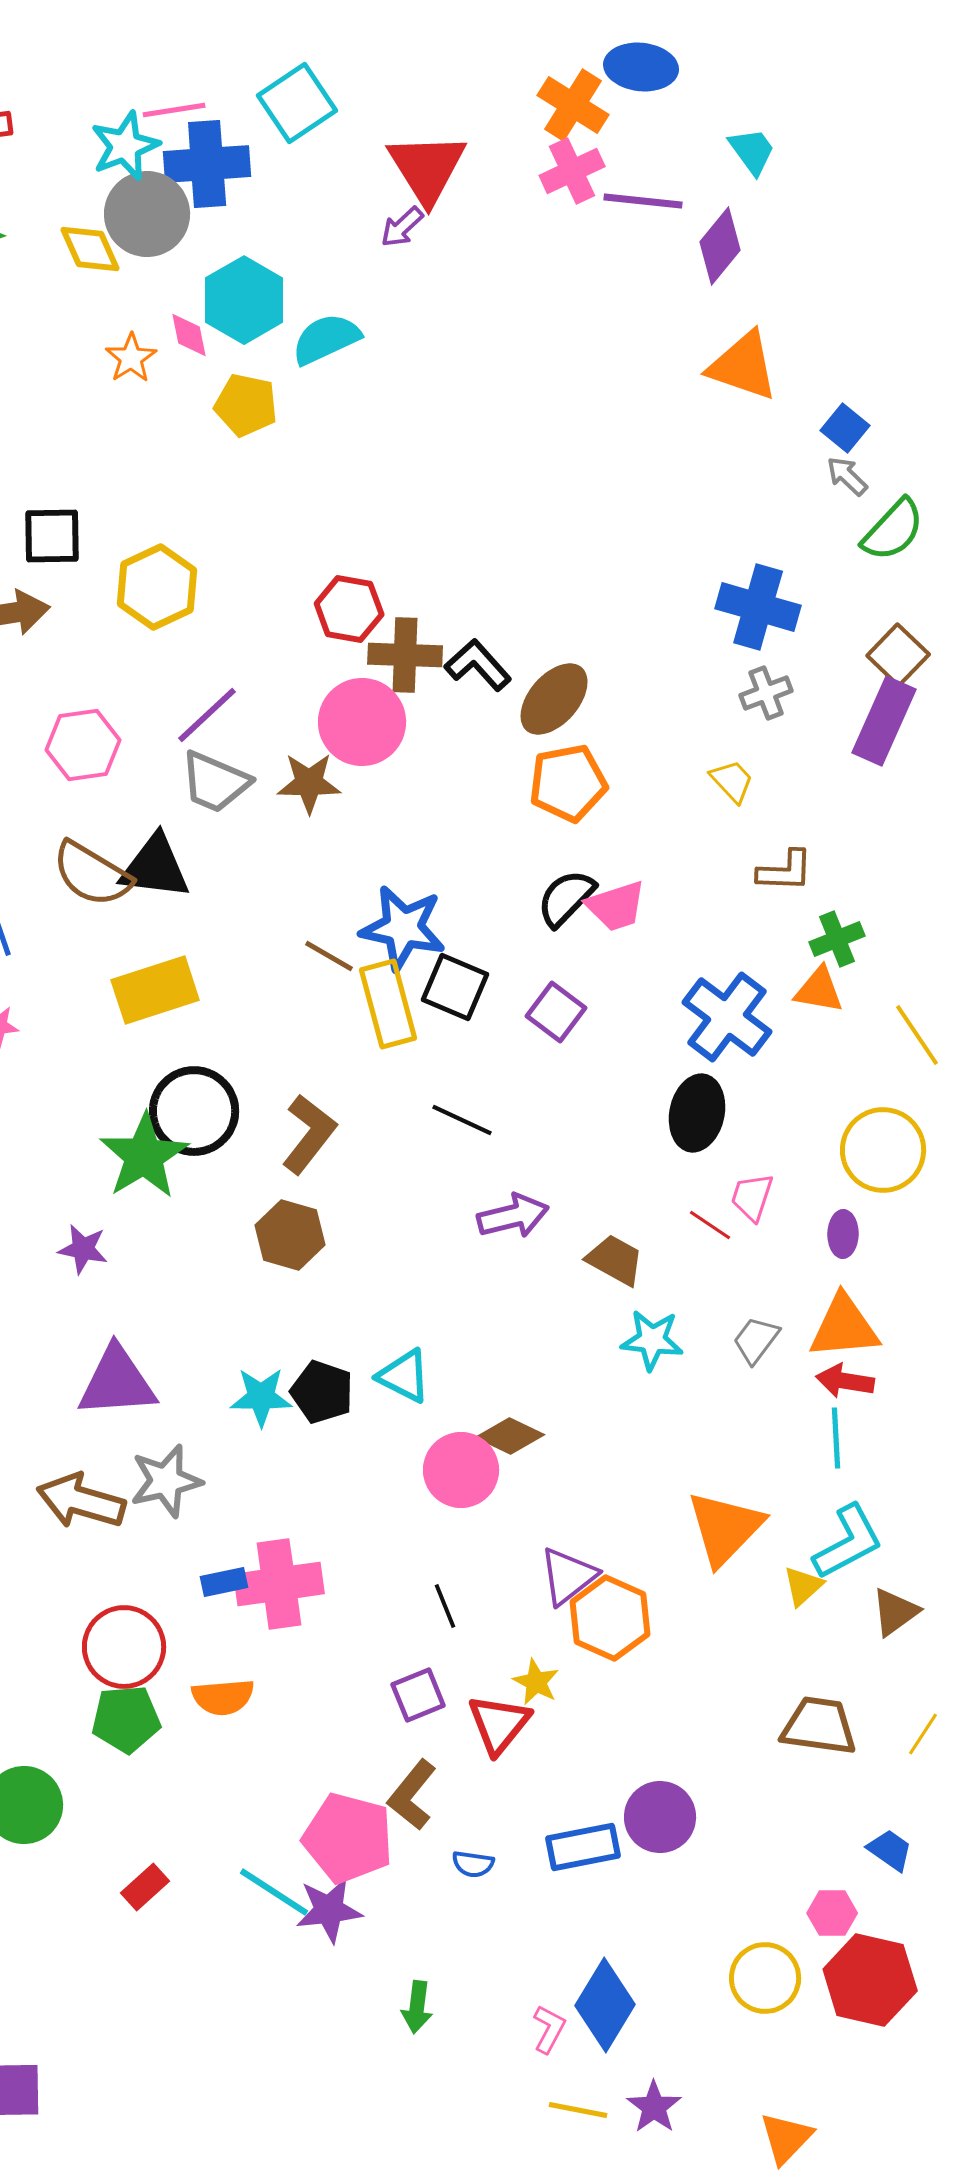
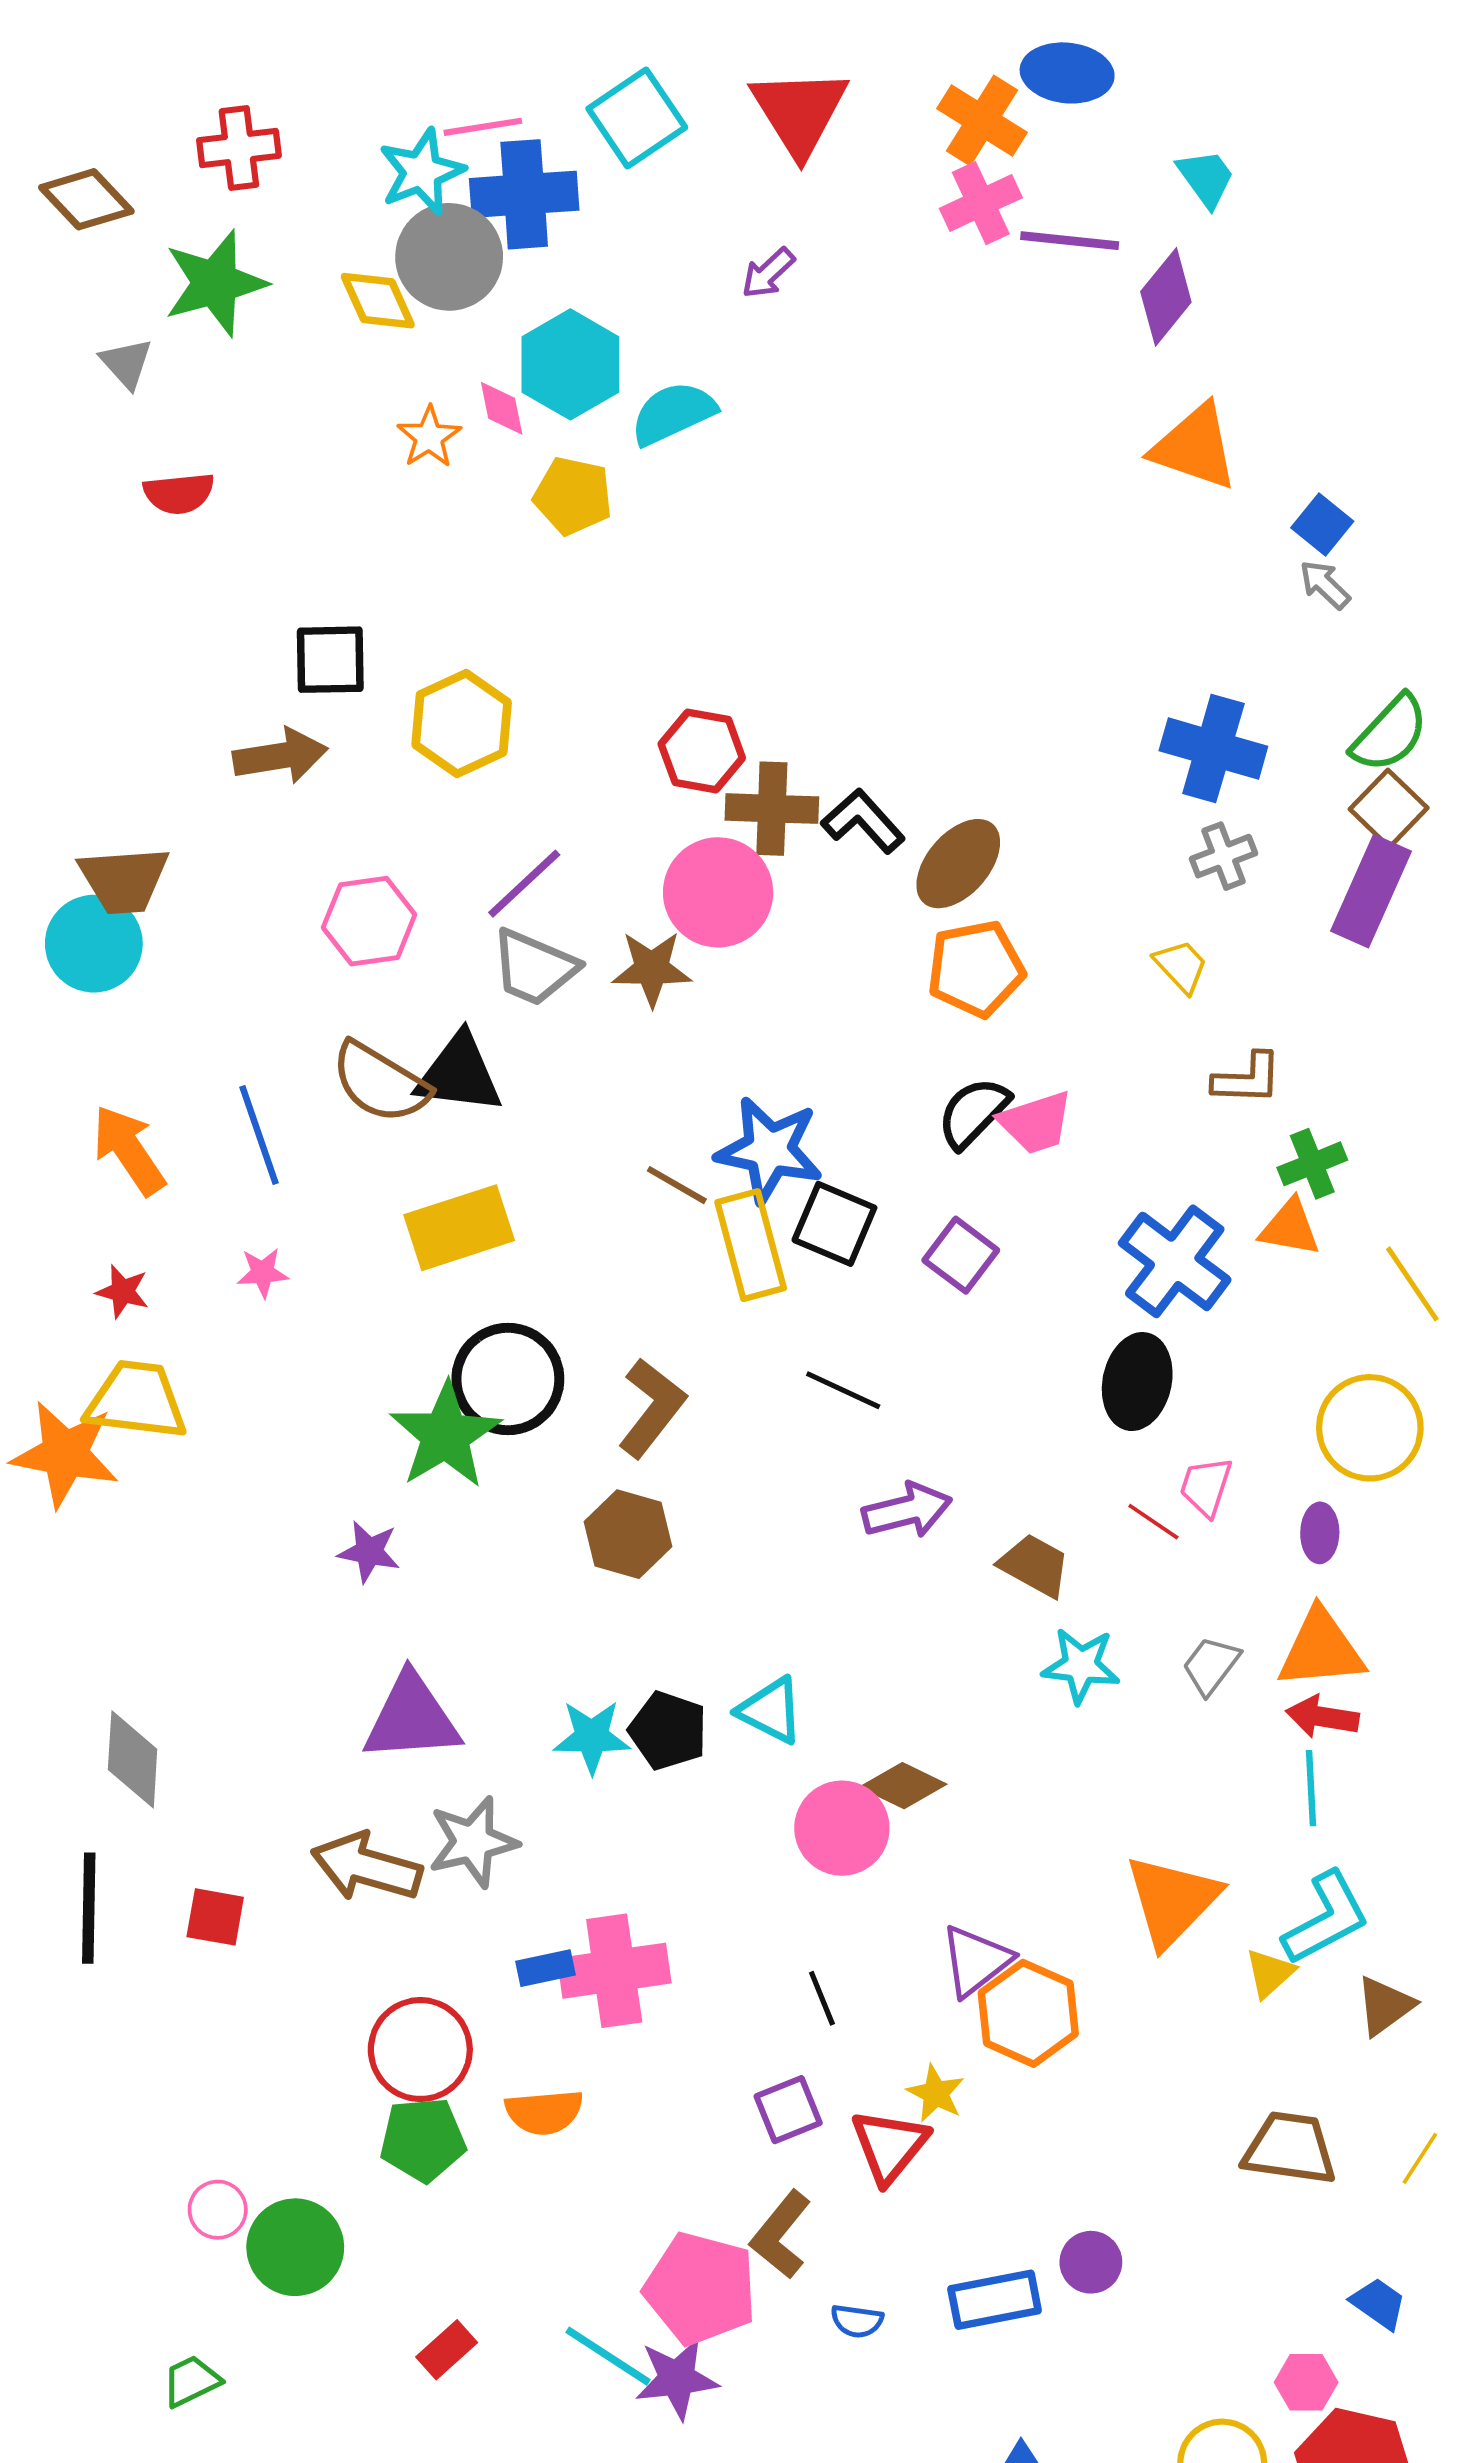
red triangle: (427, 168) -> (799, 112), moved
green semicircle: (893, 530) -> (1390, 733), moved
purple circle: (660, 1817) -> (1091, 2262), size x0.7

